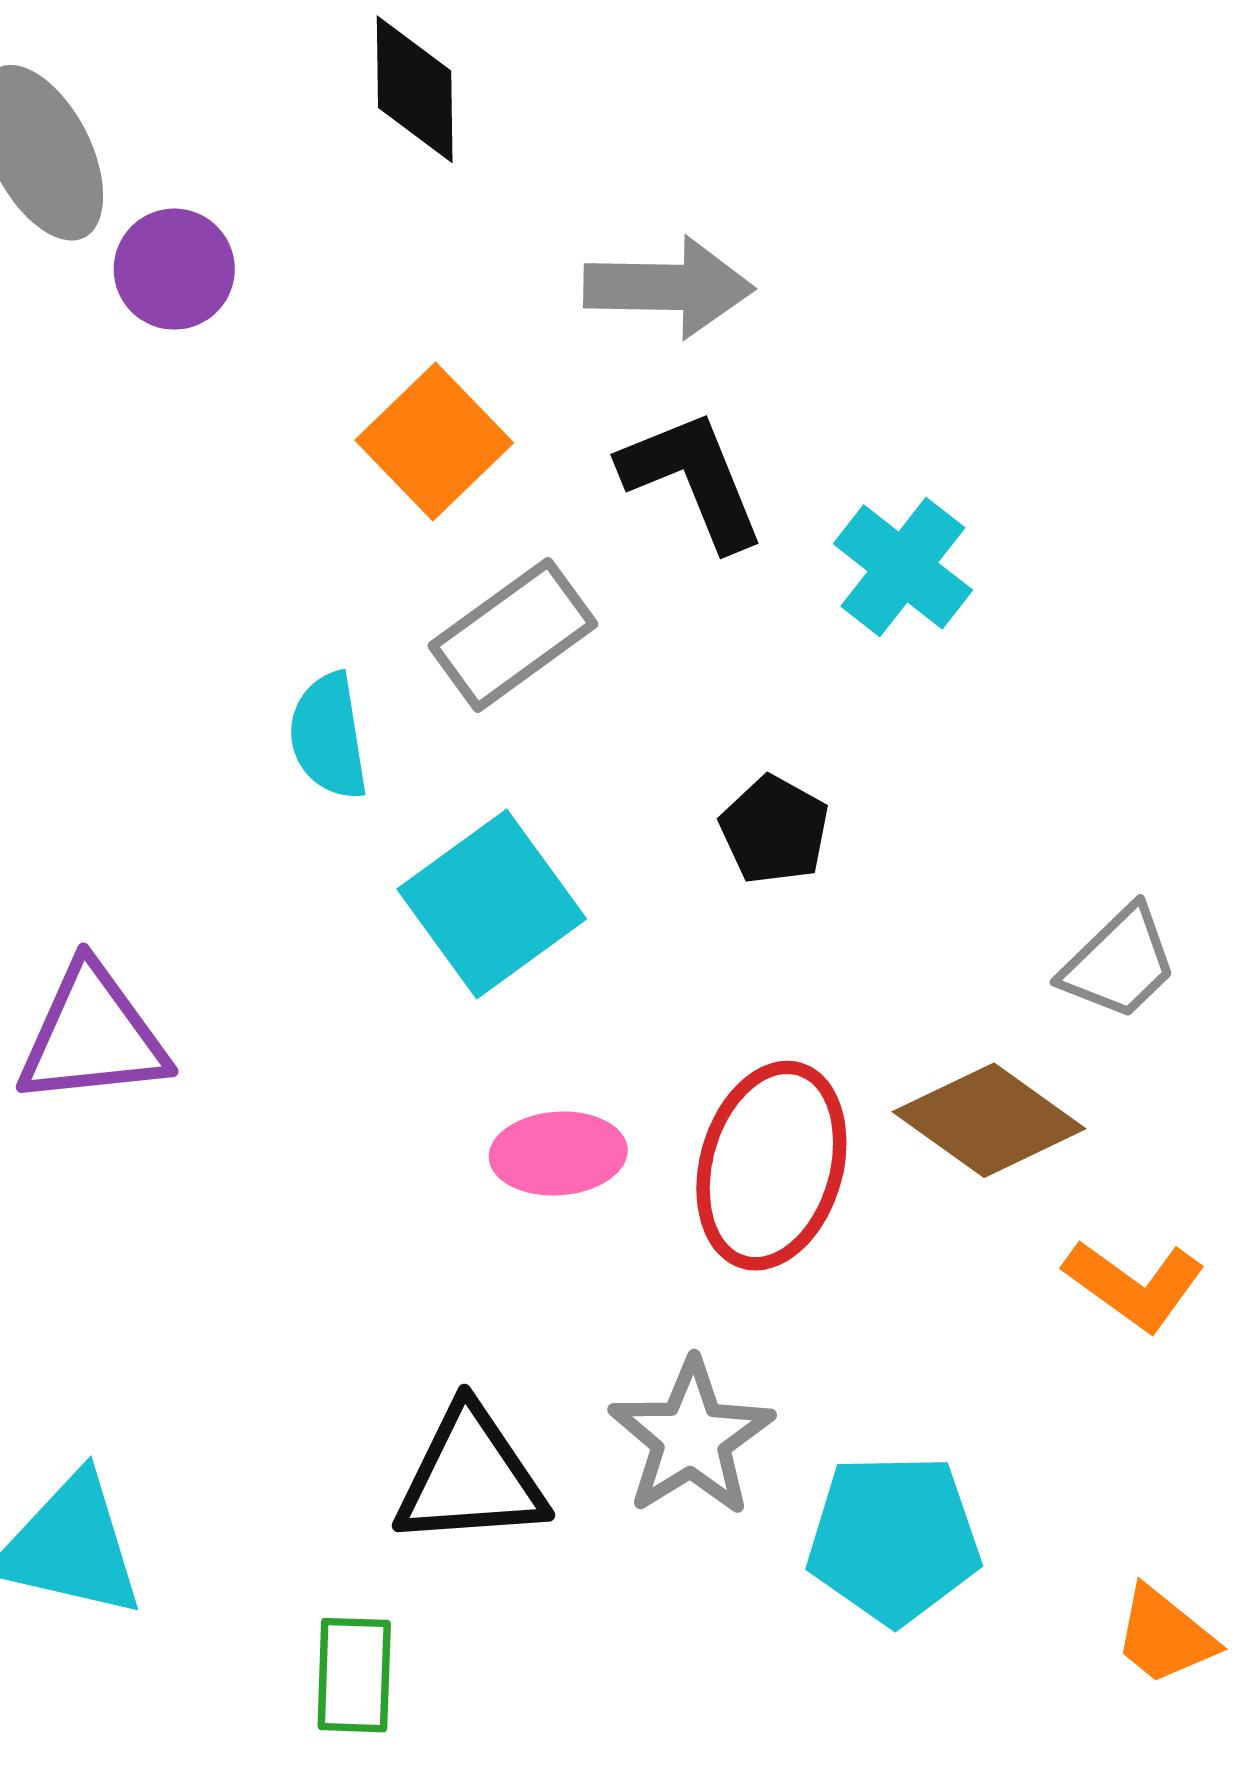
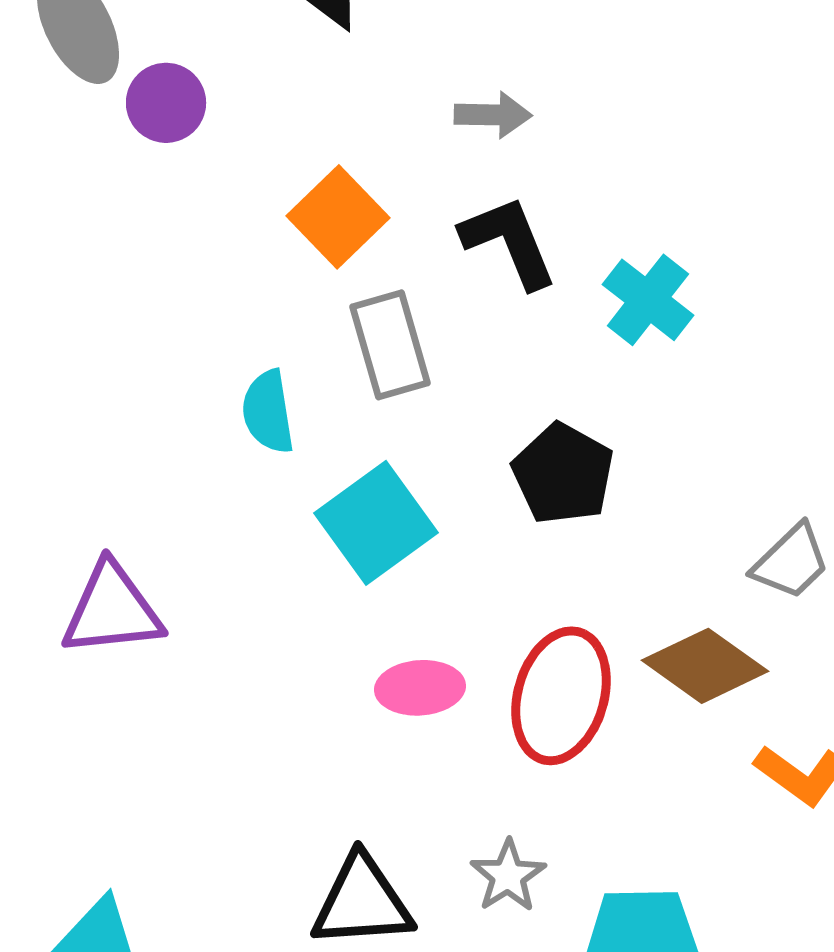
gray arrow: (669, 287) -> (493, 115), size x0.7
gray rectangle: (513, 635) -> (390, 345), turned -70
black pentagon: (774, 830) -> (563, 474), size x1.4
gray star: (691, 1438) -> (508, 876), size x0.7

